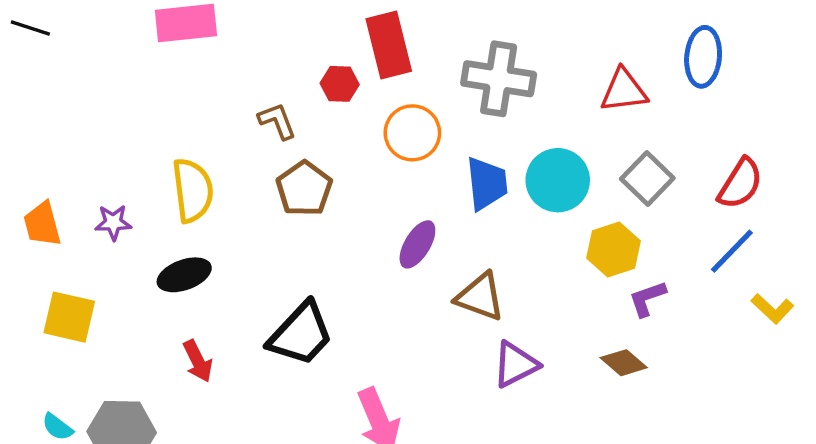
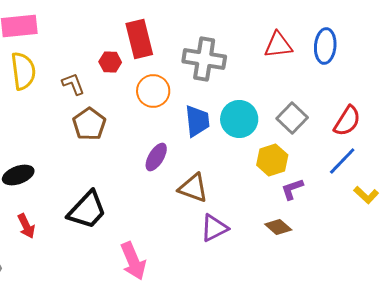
red triangle: (624, 91) -> (278, 45), moved
yellow semicircle: (193, 190) -> (23, 71), moved

